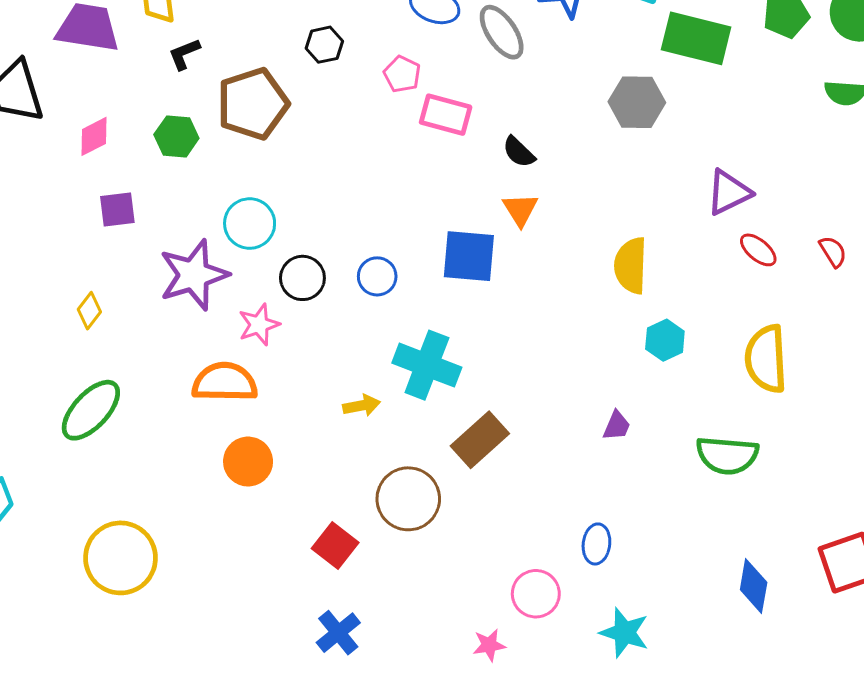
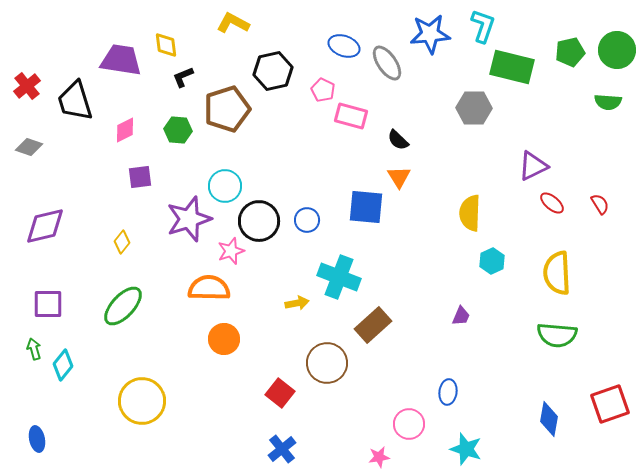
black hexagon: (324, 45) -> (273, 71), size x1.6
black circle: (302, 278) -> (259, 221), size x1.4
green semicircle: (727, 455) -> (557, 335), moved

